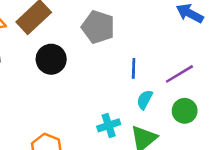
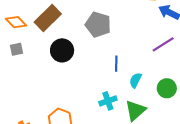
blue line: (134, 68) -> (116, 64), moved
purple line: (179, 74) -> (163, 44), moved

